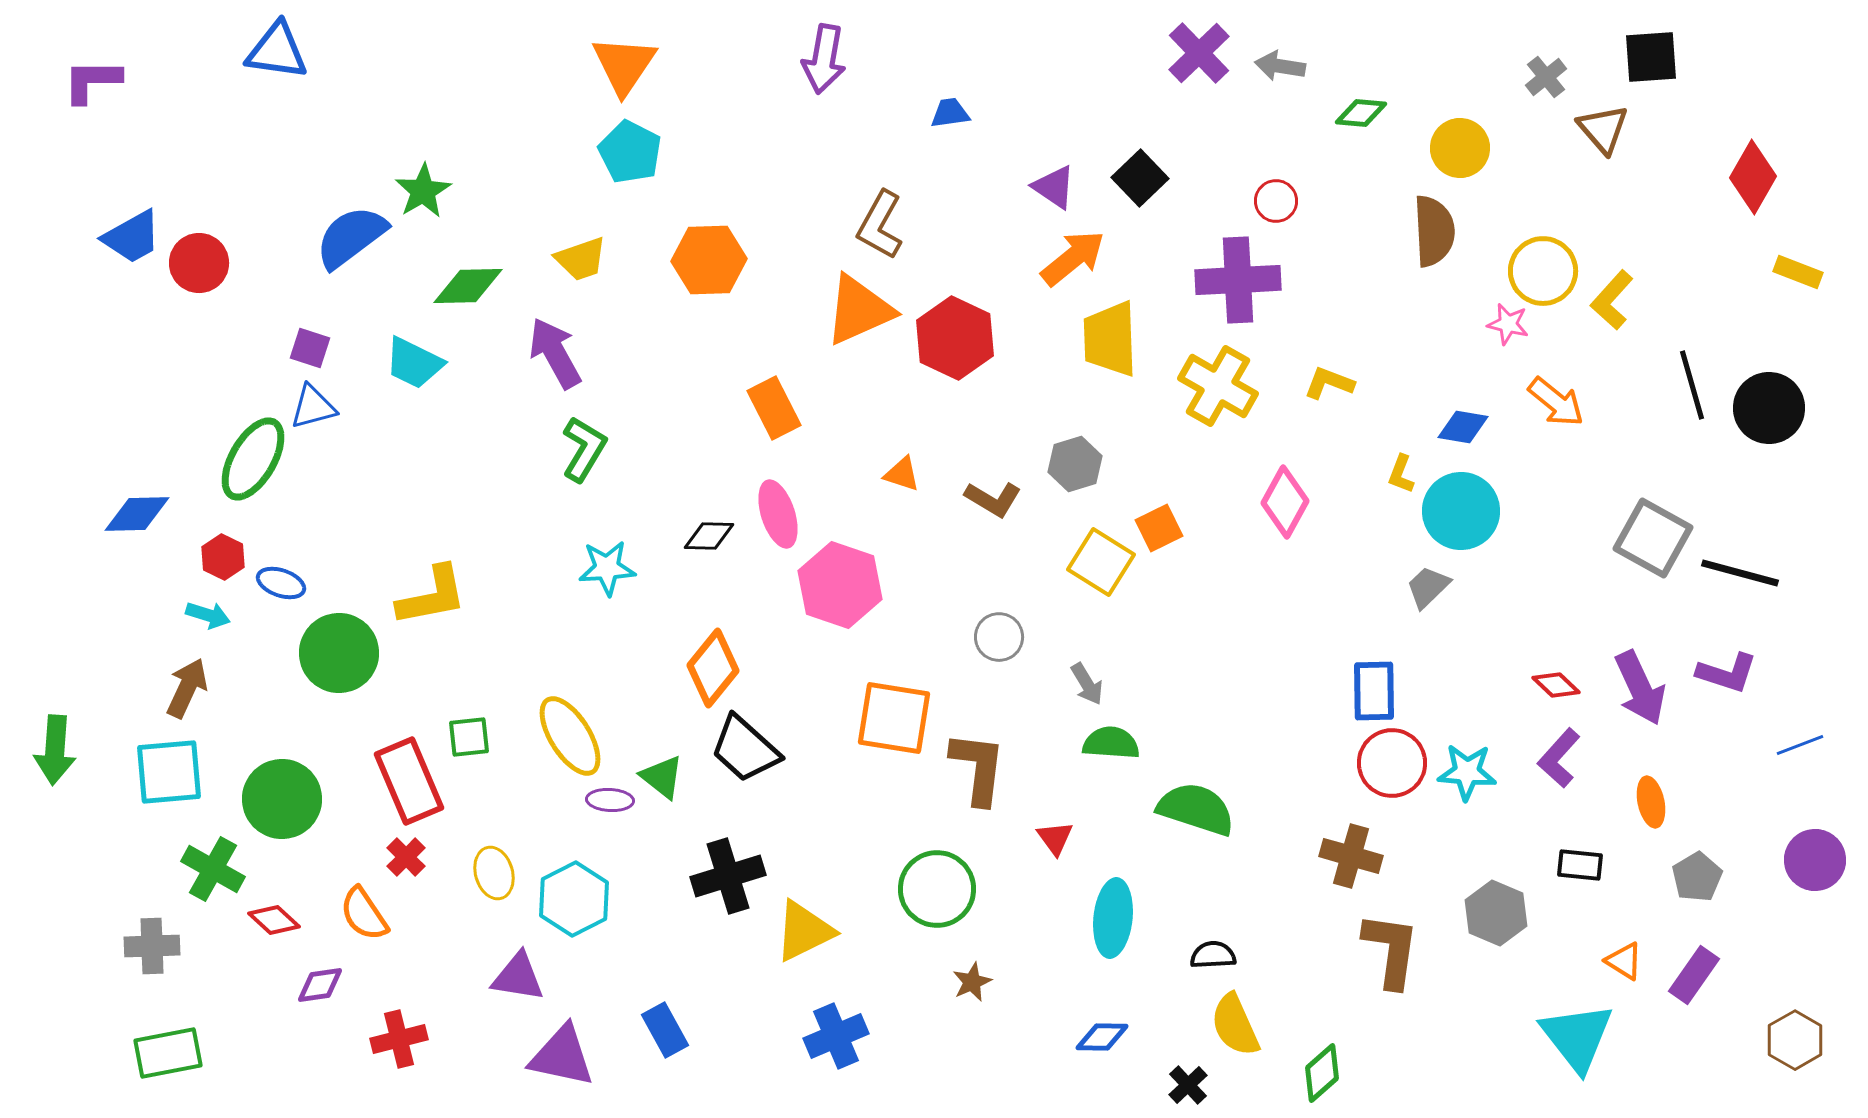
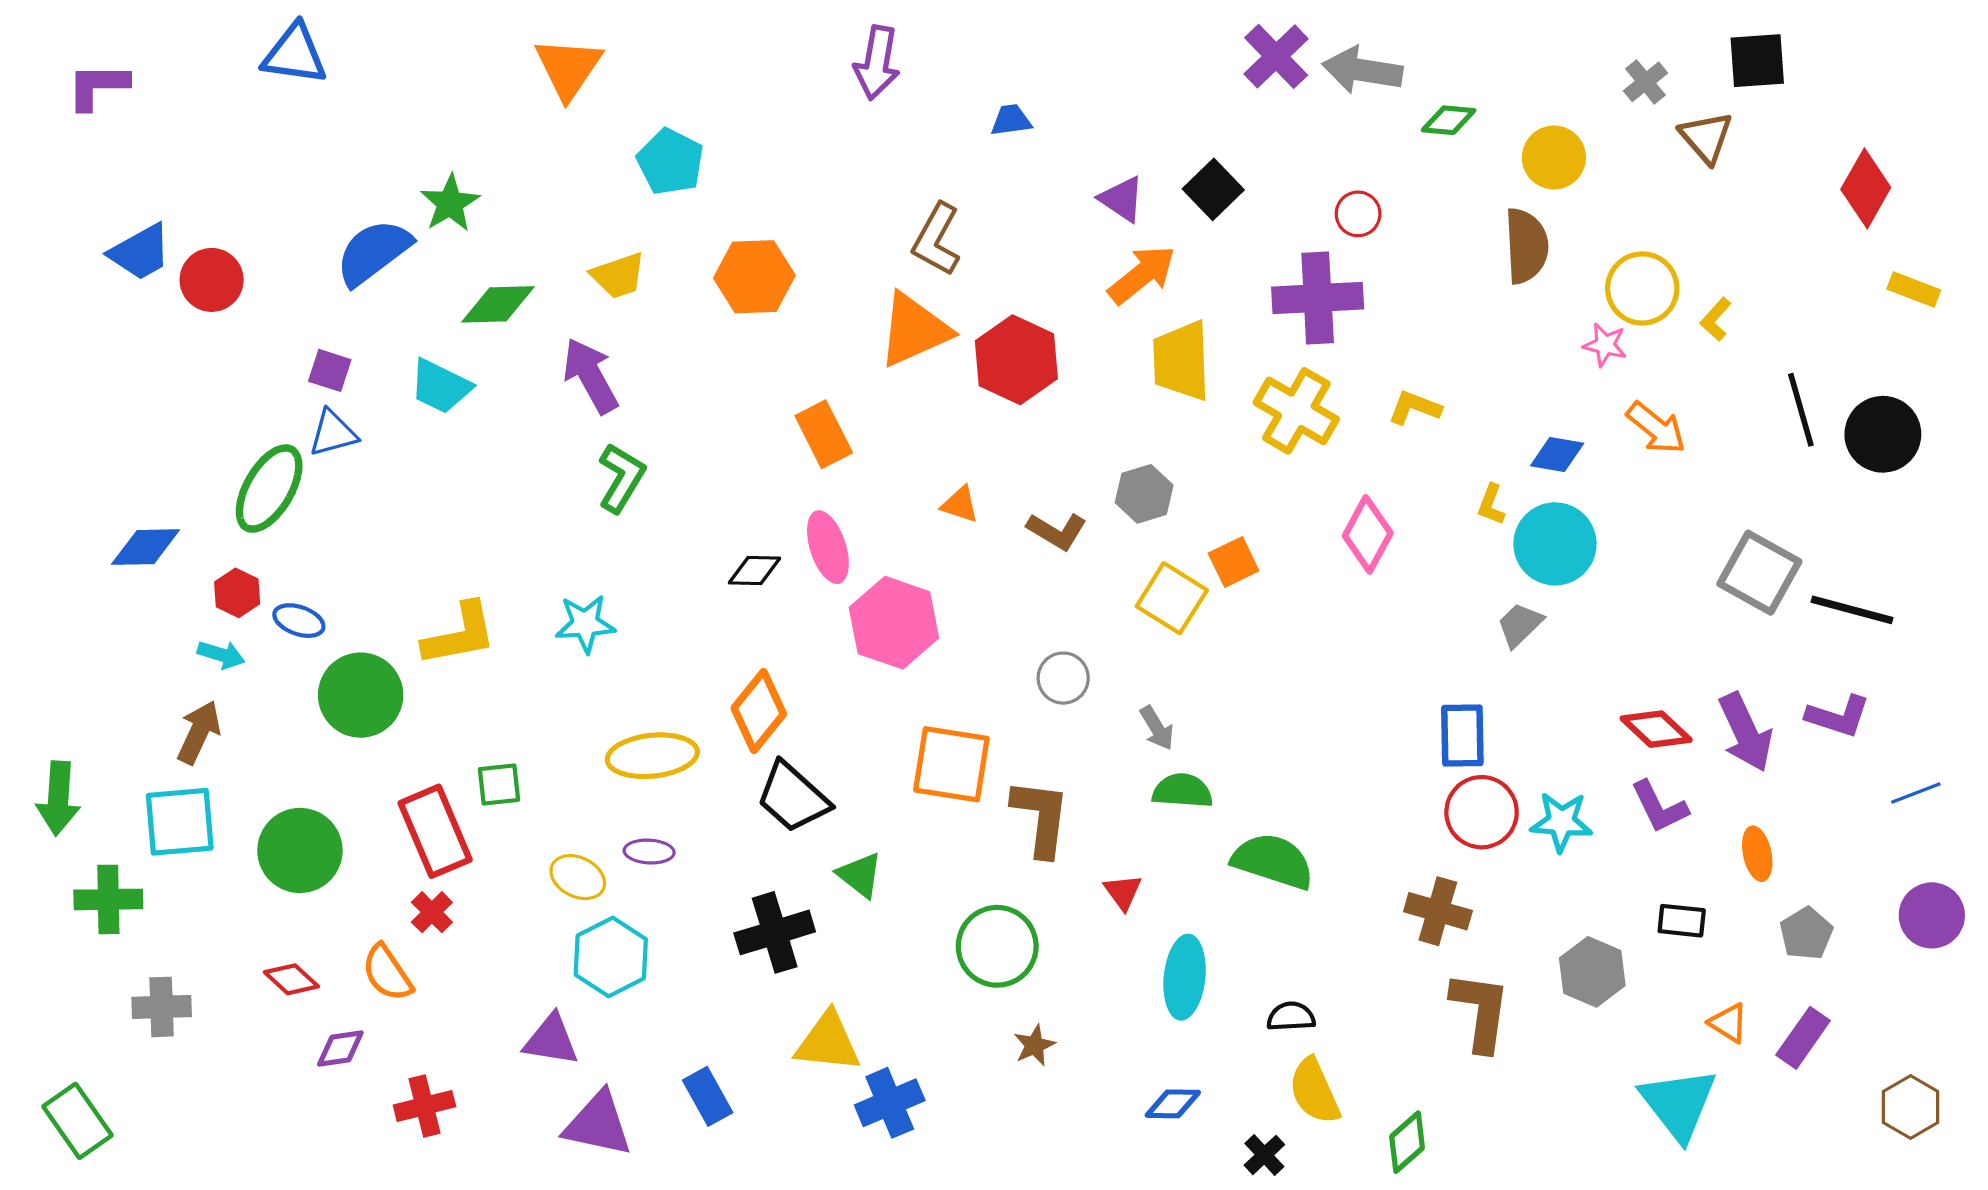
orange triangle: (624, 65) -> (568, 68), moved
gray arrow: (1280, 66) -> (1362, 70), size x1.5
yellow L-shape: (1612, 300) -> (1716, 319), size x0.7
cyan star: (607, 568) -> (585, 624), moved
red diamond: (1556, 685) -> (1656, 729), size x1.4
yellow ellipse: (570, 736) -> (652, 756), moved, turned -64
purple L-shape: (1559, 758) -> (1659, 807), turned -68
green triangle: (662, 777) -> (860, 875), moved
green cross: (213, 869) -> (108, 899), moved, turned -30
yellow ellipse: (494, 873) -> (578, 877), moved, turned -48
yellow triangle: (804, 931) -> (828, 1042), moved, turned 32
green rectangle: (168, 1053) -> (77, 1121), moved, turned 66

